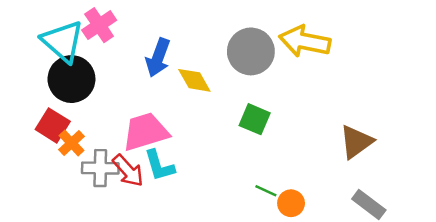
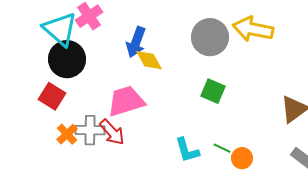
yellow diamond: (194, 80) -> (149, 60), moved
orange cross: (71, 143) -> (67, 134), moved
cyan L-shape: (159, 166) -> (187, 150), moved

